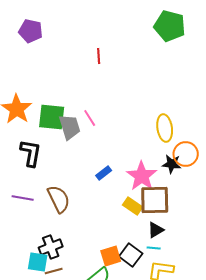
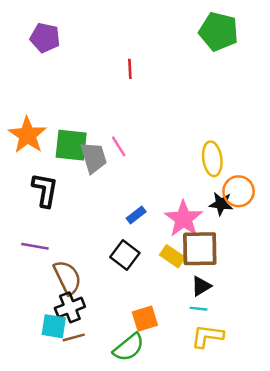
brown semicircle: (59, 199) -> (67, 277), moved
black square: (131, 255) -> (125, 255), moved

